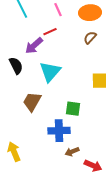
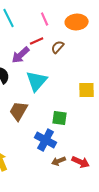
brown semicircle: (90, 38) -> (58, 47), moved
blue cross: (59, 131) -> (46, 140), turned 30
red arrow: (93, 166) -> (81, 162), moved

